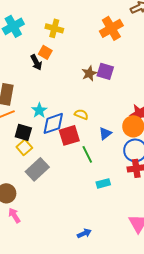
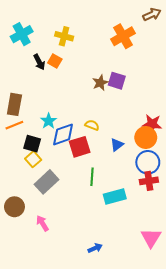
black arrow: (36, 62) -> (39, 62), moved
green line: (87, 154) -> (92, 177), moved, turned 30
cyan rectangle: (103, 183) -> (115, 196), size x1.5
pink arrow: (14, 215) -> (42, 223), moved

